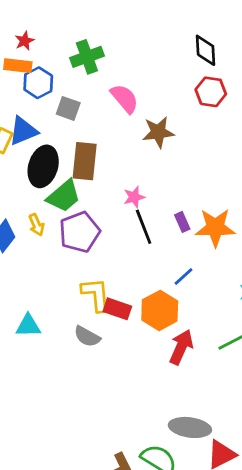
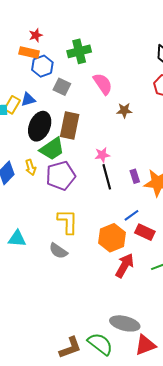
blue triangle: (23, 131) -> (28, 99), size x0.7
brown star: (158, 132) -> (124, 110), size x0.7
red rectangle: (117, 309) -> (145, 232), moved

